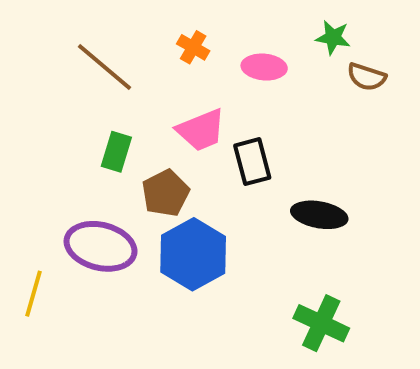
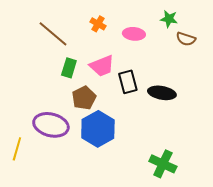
green rectangle: (116, 152) -> (69, 68), moved
black ellipse: (319, 215) -> (162, 93), moved

